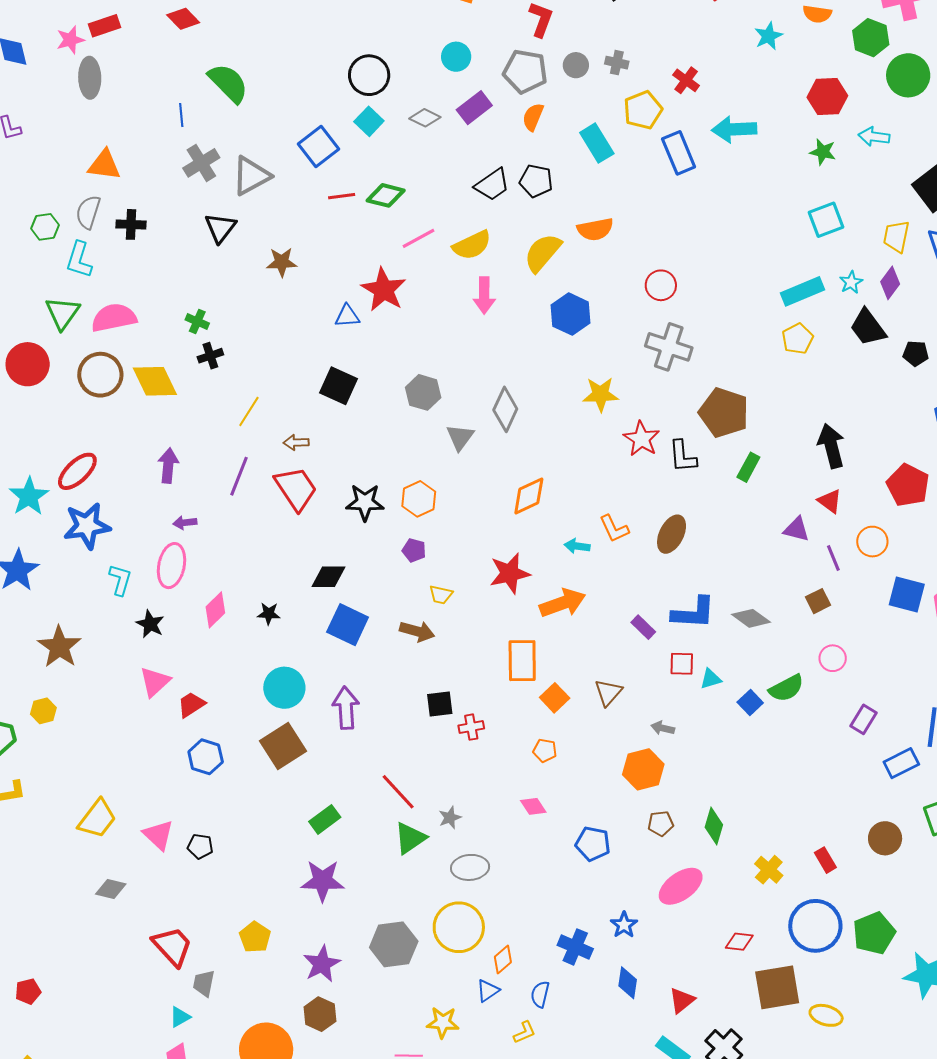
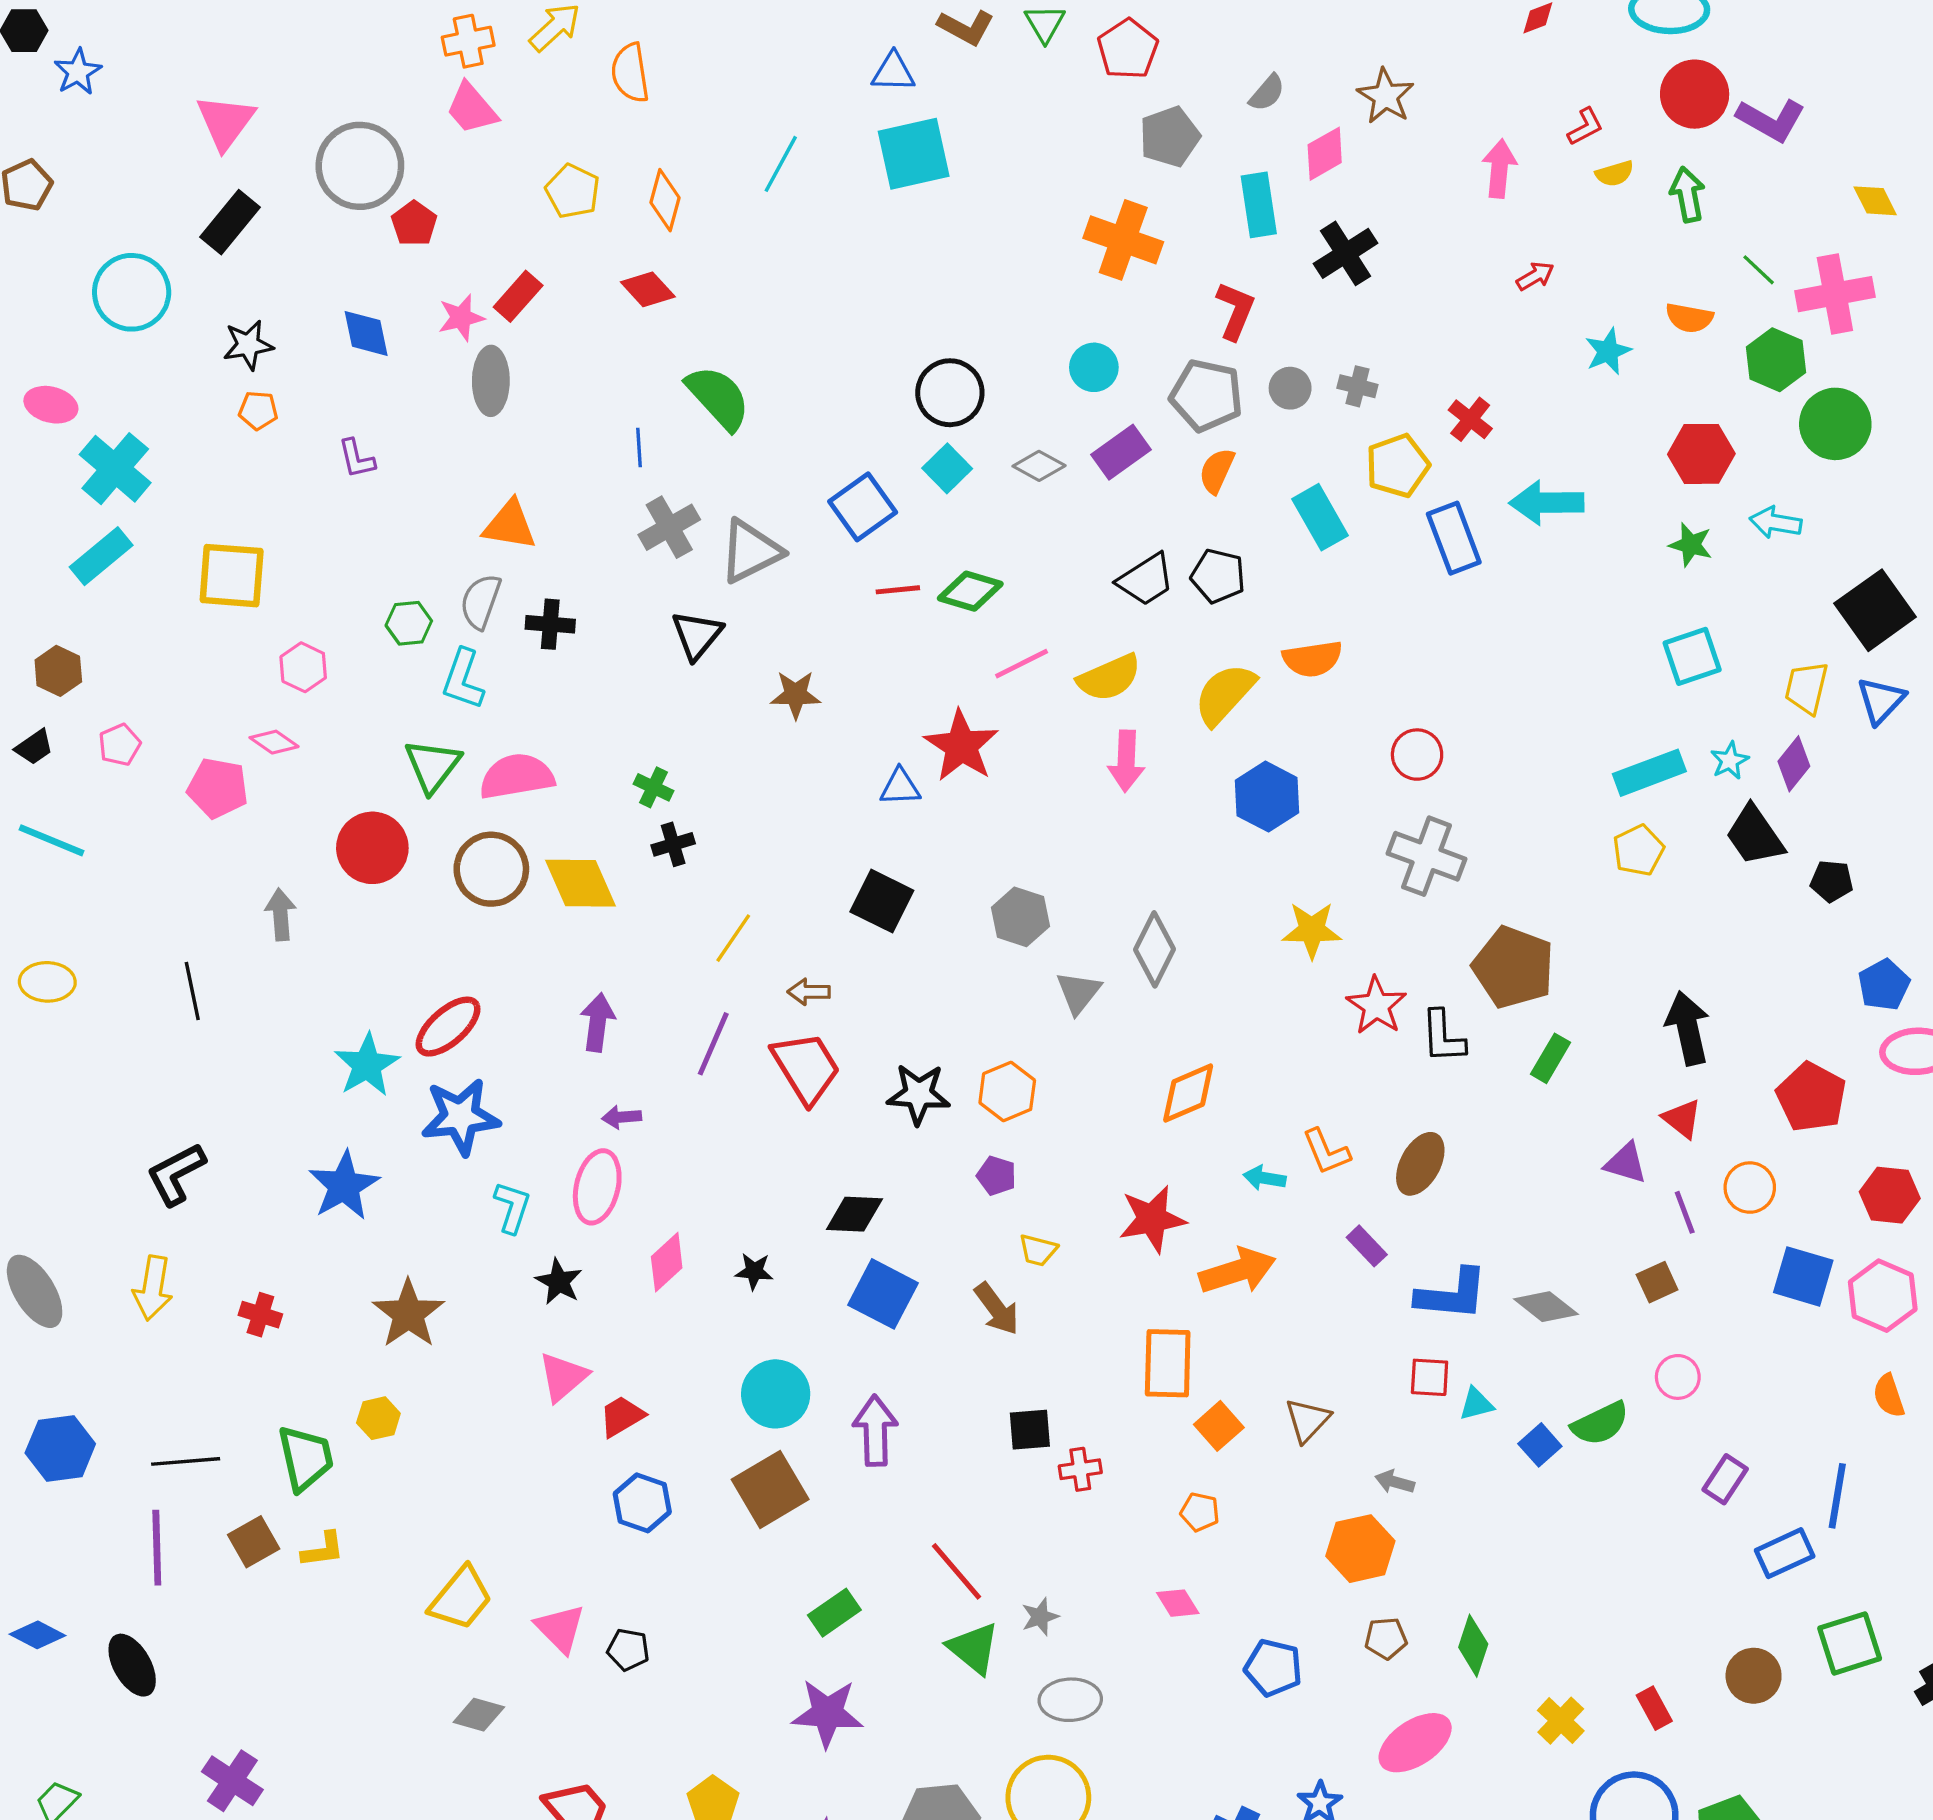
red rectangle: (104, 26) -> (518, 296), turned -32
purple rectangle: (643, 627) -> (1367, 1246), moved
brown arrow: (417, 631) -> (997, 1309), turned 36
green triangle: (410, 838) -> (973, 1648), turned -48

